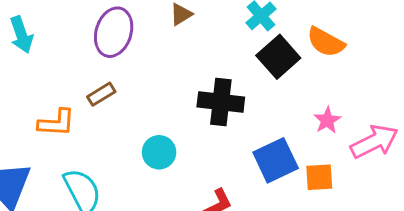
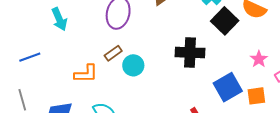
cyan circle: (159, 152) -> (133, 65), moved

